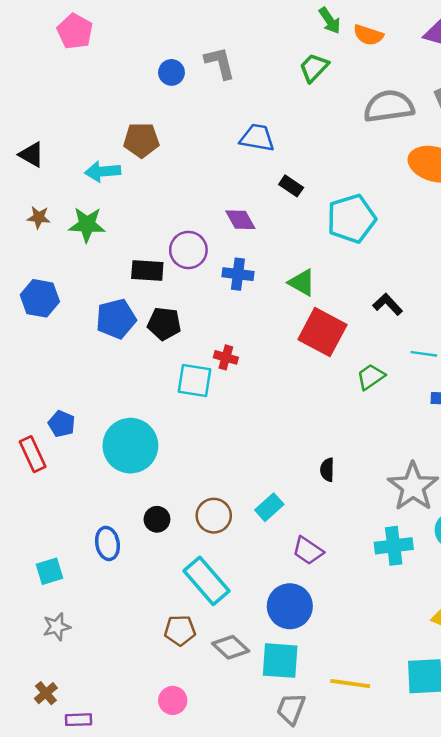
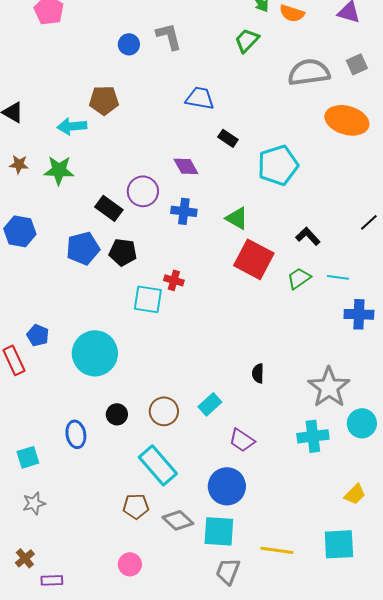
black rectangle: (147, 271) -> (109, 208), turned 32
green trapezoid: (371, 377) -> (299, 278), moved

